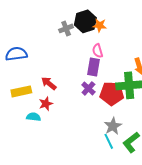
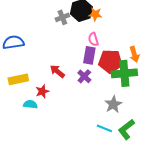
red arrow: (49, 83) -> (57, 71), moved
red pentagon: (112, 94) -> (110, 61), moved
gray star: (113, 126) -> (113, 104), moved
cyan line: (109, 141) -> (104, 128), turned -42

